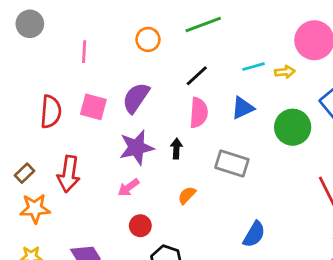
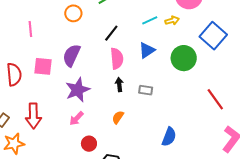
black arrow: (176, 149) -> (119, 85), moved
gray rectangle: (232, 163) -> (146, 90), size x0.6

